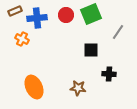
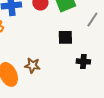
brown star: (78, 88) -> (32, 65), moved

